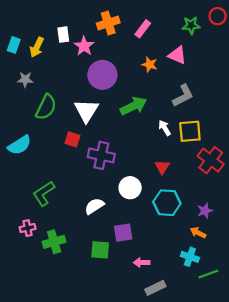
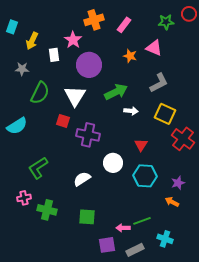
white rectangle: (63, 35) -> (54, 55), moved
cyan rectangle: (14, 45) -> (12, 27), moved
white arrow: (165, 128) -> (131, 111), moved, turned 128
yellow square: (190, 131) -> (165, 114), turned 30
purple square: (123, 233) -> (107, 245), moved
green cross: (54, 242) -> (47, 210), turned 30
cyan cross: (190, 257) -> (165, 239), moved
green line: (208, 274) -> (142, 221), moved

